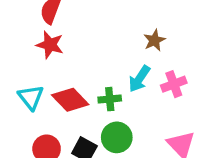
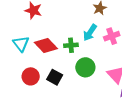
green circle: (117, 137) -> (85, 67), moved

